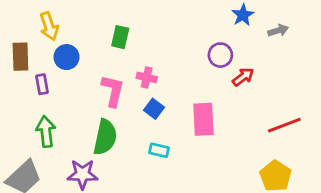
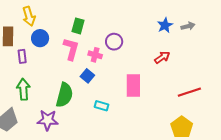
blue star: (243, 15) -> (165, 25), moved
purple circle: (220, 55) -> (114, 42), moved
pink L-shape: (113, 91) -> (71, 49), moved
blue square: (154, 109) -> (87, 76), moved

